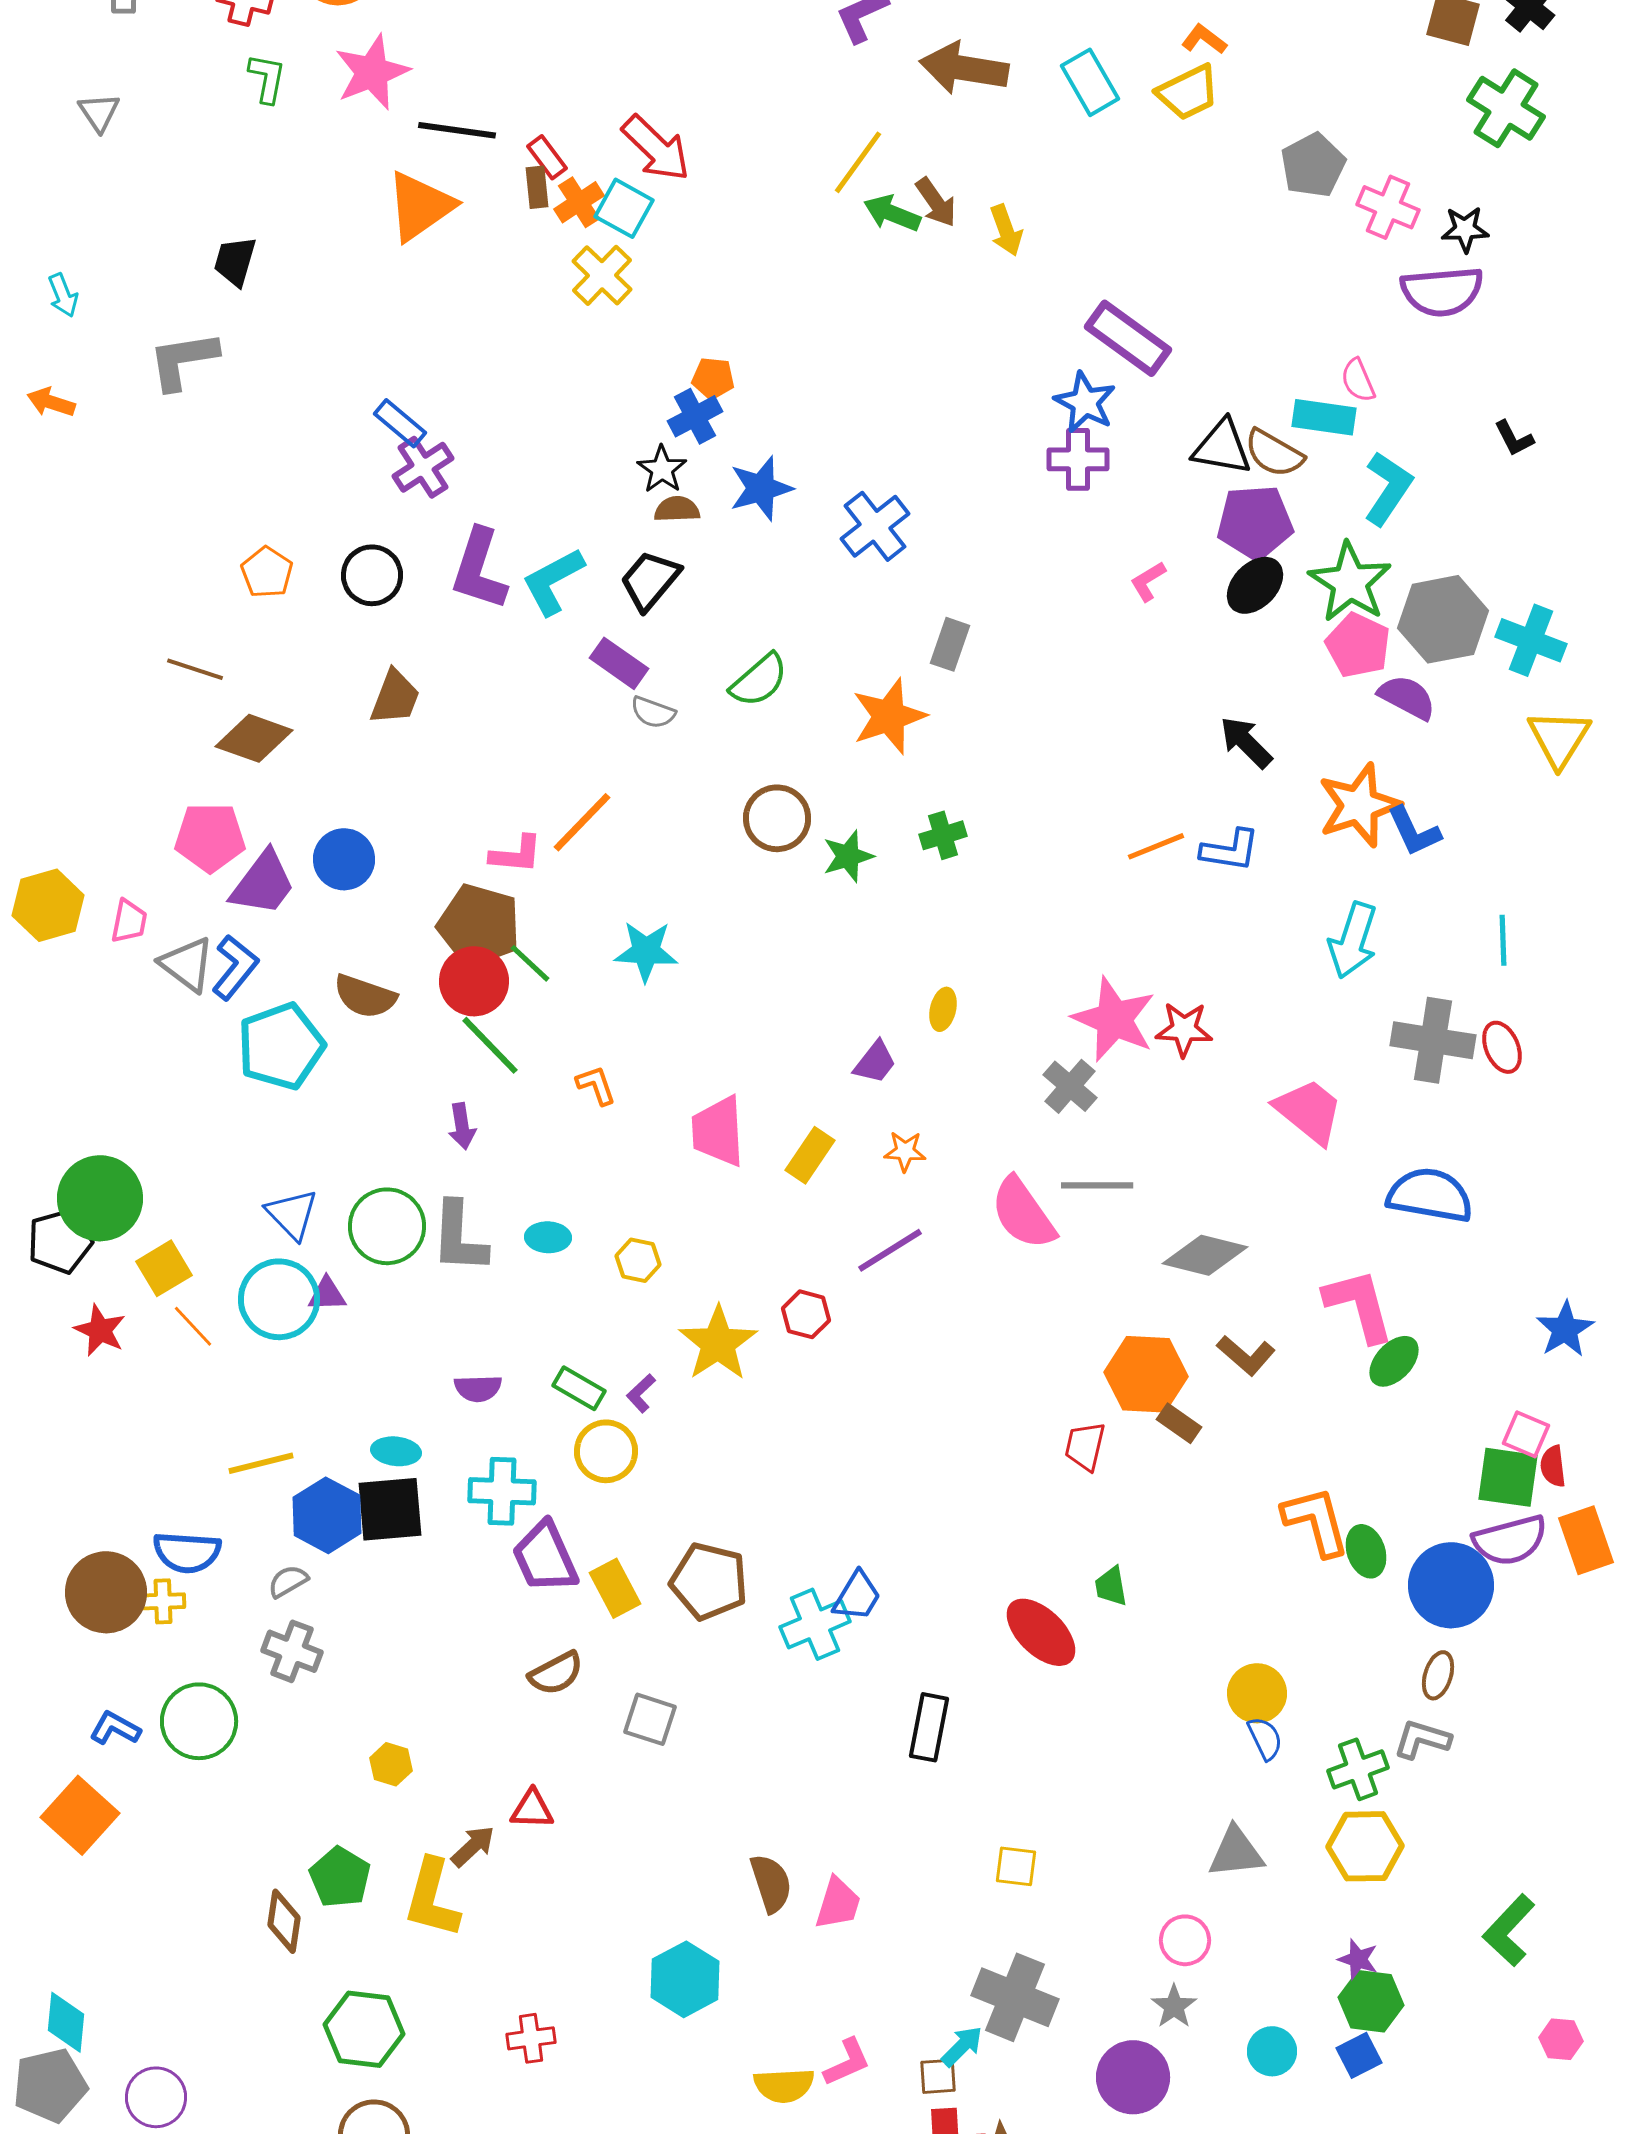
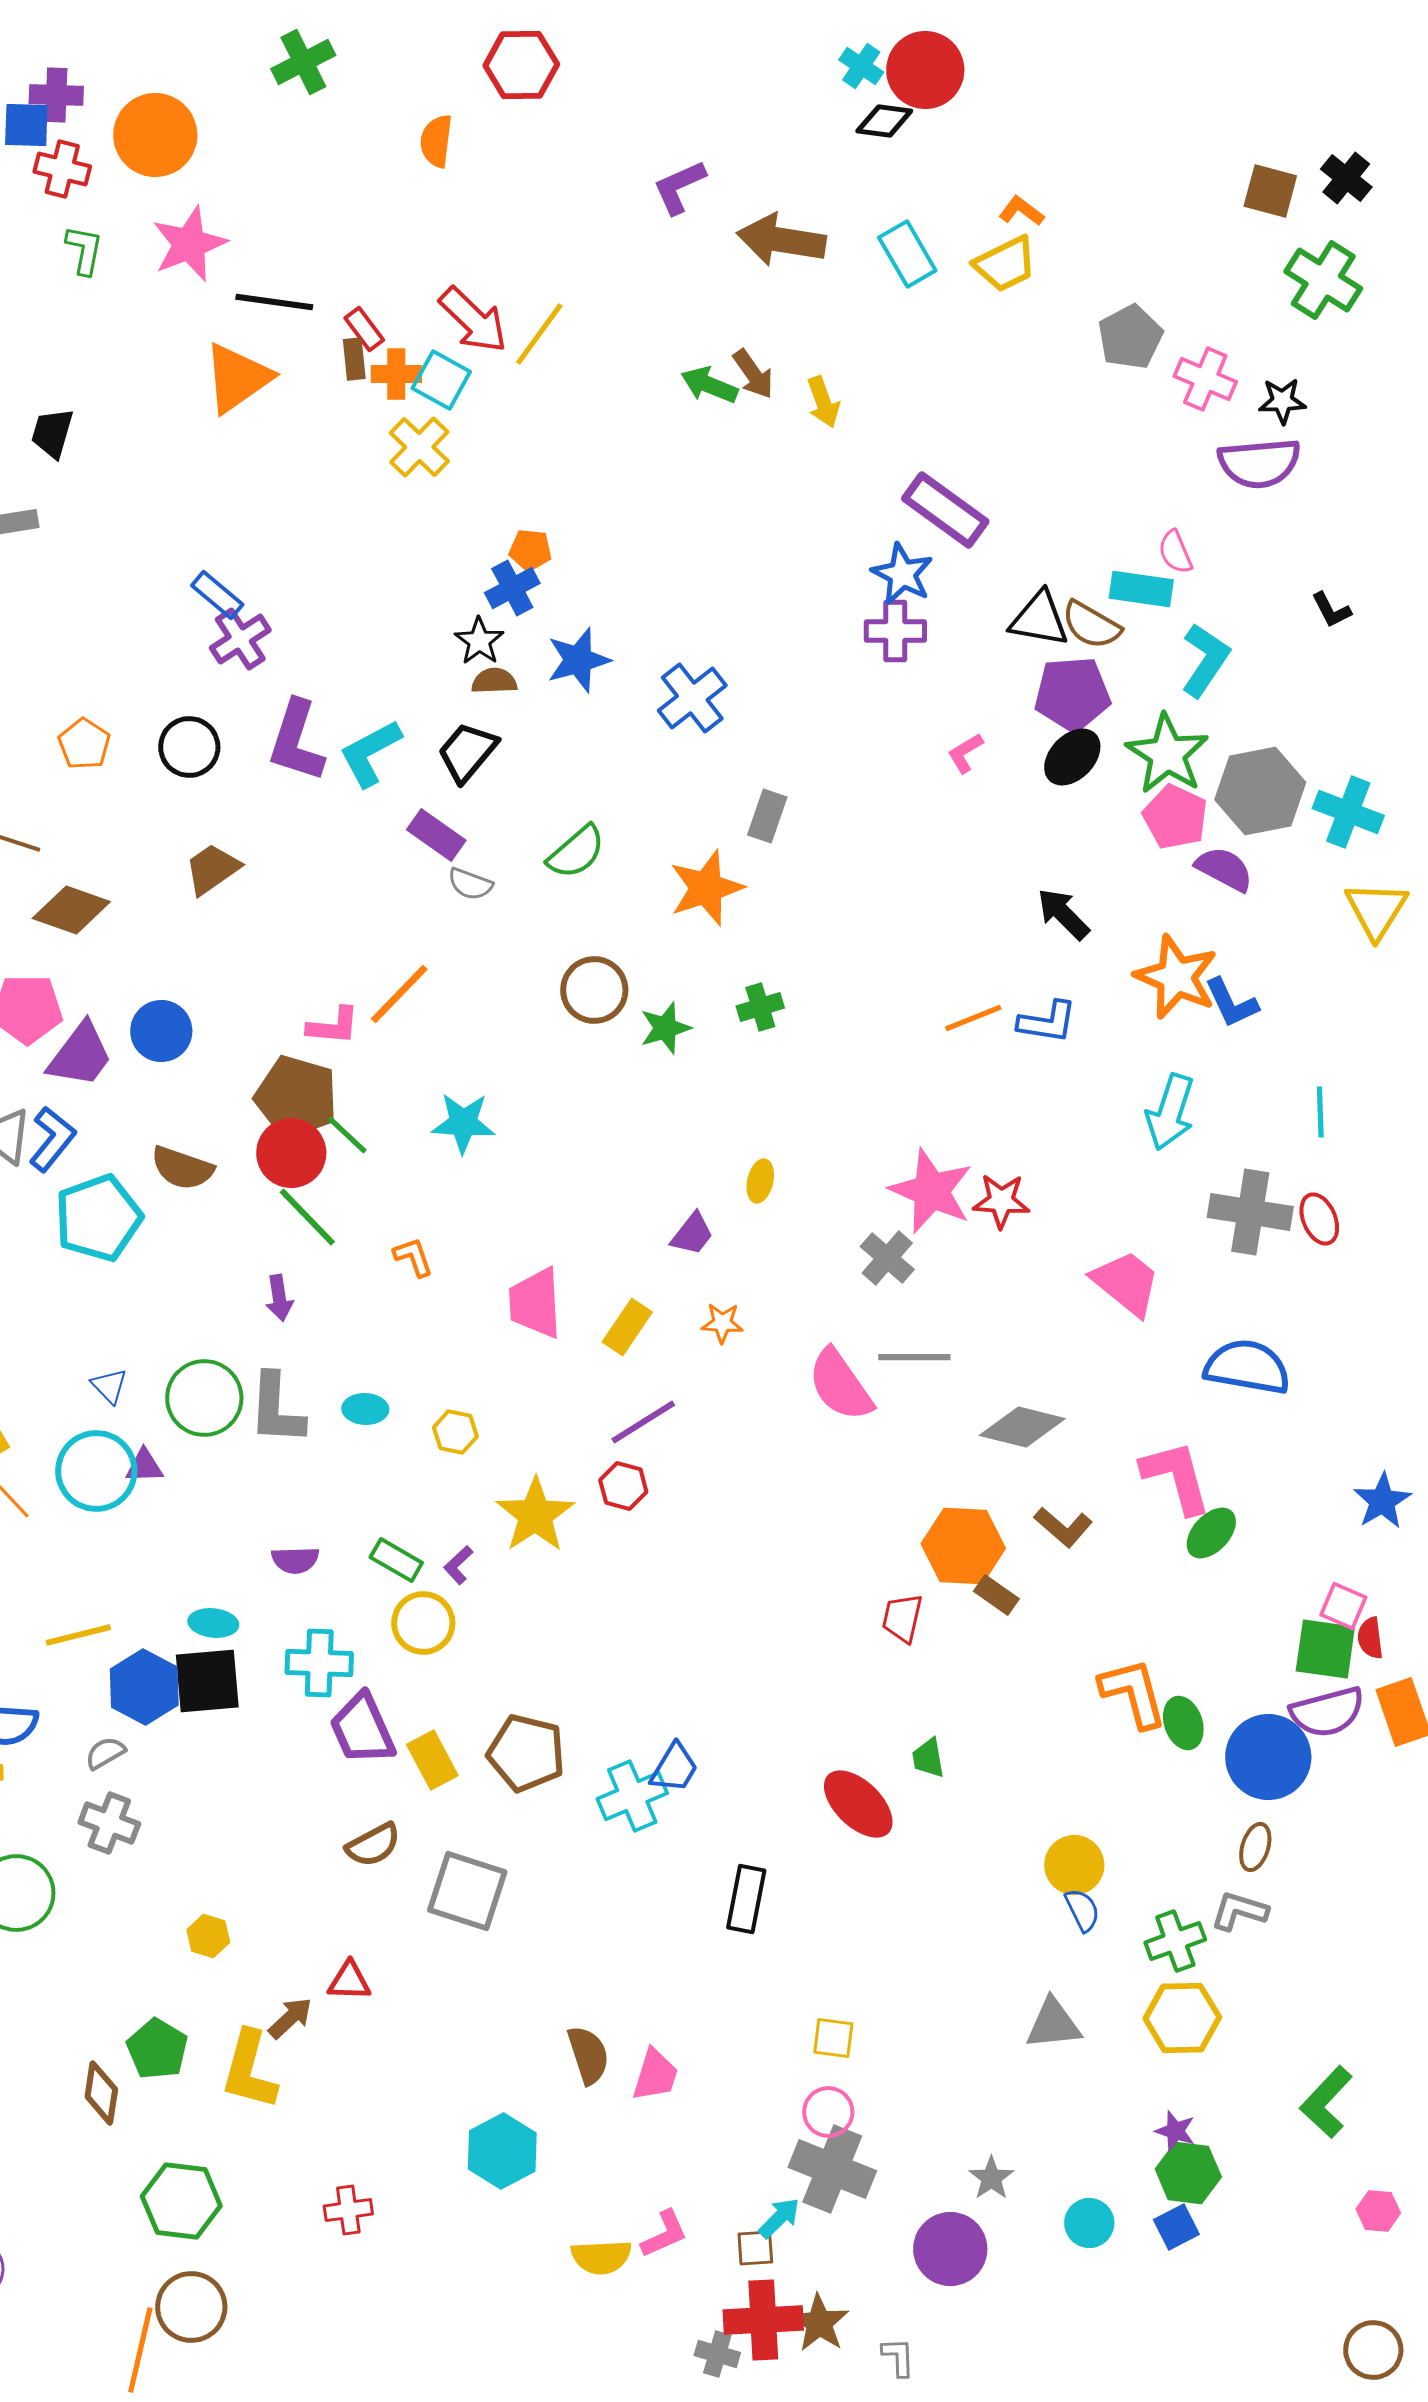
yellow line: (858, 162) -> (539, 334), moved
orange cross: (579, 202) -> (396, 374), turned 33
brown trapezoid: (395, 697) -> (212, 869), turned -146
orange star: (1359, 805) -> (1176, 977), turned -30
blue triangle: (292, 1214) -> (109, 1386), size x0.7
purple line: (890, 1250) -> (643, 1422), moved
gray square: (650, 1719) -> (467, 1891), size x1.5
pink circle: (1185, 1940) -> (828, 2112), moved

